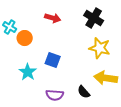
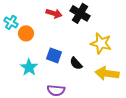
black cross: (94, 18) -> (80, 13), moved
black semicircle: (84, 92) -> (76, 63), moved

